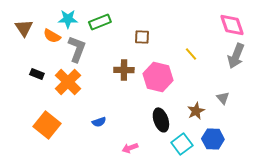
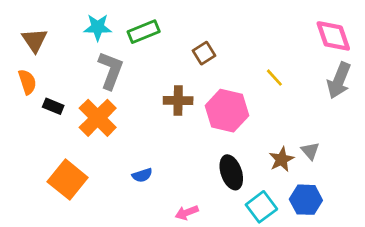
orange semicircle: (52, 36) -> (27, 82), moved, turned -138
brown square: (142, 37) -> (204, 53), turned -35
gray triangle: (223, 98) -> (310, 151), moved

